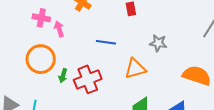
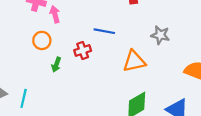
orange circle: (41, 59) -> (42, 40), moved, size x0.6
red cross: (88, 79) -> (83, 50), moved, size x0.6

